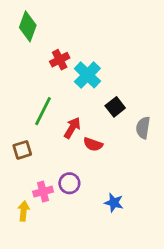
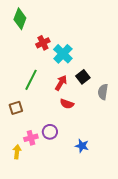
red arrow: (72, 128) -> (61, 83), moved

